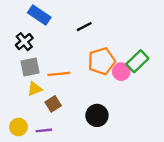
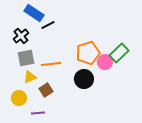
black line: (84, 27) -> (48, 25), moved
black circle: (97, 115) -> (84, 79), moved
yellow circle: (18, 127) -> (19, 98), moved

